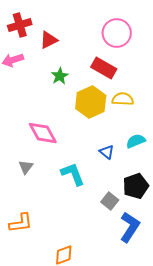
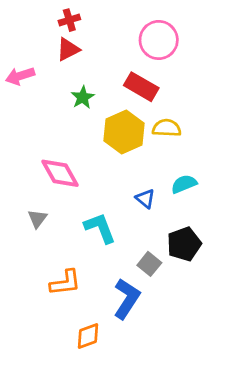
red cross: (20, 25) -> (69, 20), moved, size x0.7
orange L-shape: (21, 223) -> (65, 283), moved
blue L-shape: (130, 227) -> (127, 299), moved

